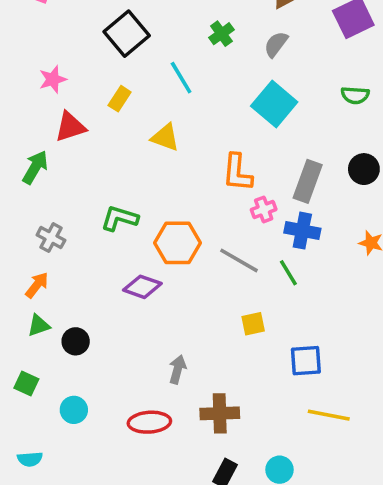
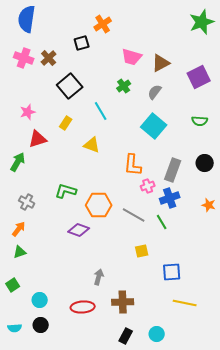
blue cross: (302, 231) -> (170, 198), turned -30
black circle: (76, 341) -> (41, 325), moved
green square: (26, 384) -> (13, 285), turned 32

